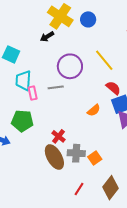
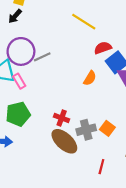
purple circle: (70, 66) -> (21, 51), moved
gray line: (56, 87) -> (42, 57), moved
red semicircle: (113, 88) -> (103, 48), turned -42

